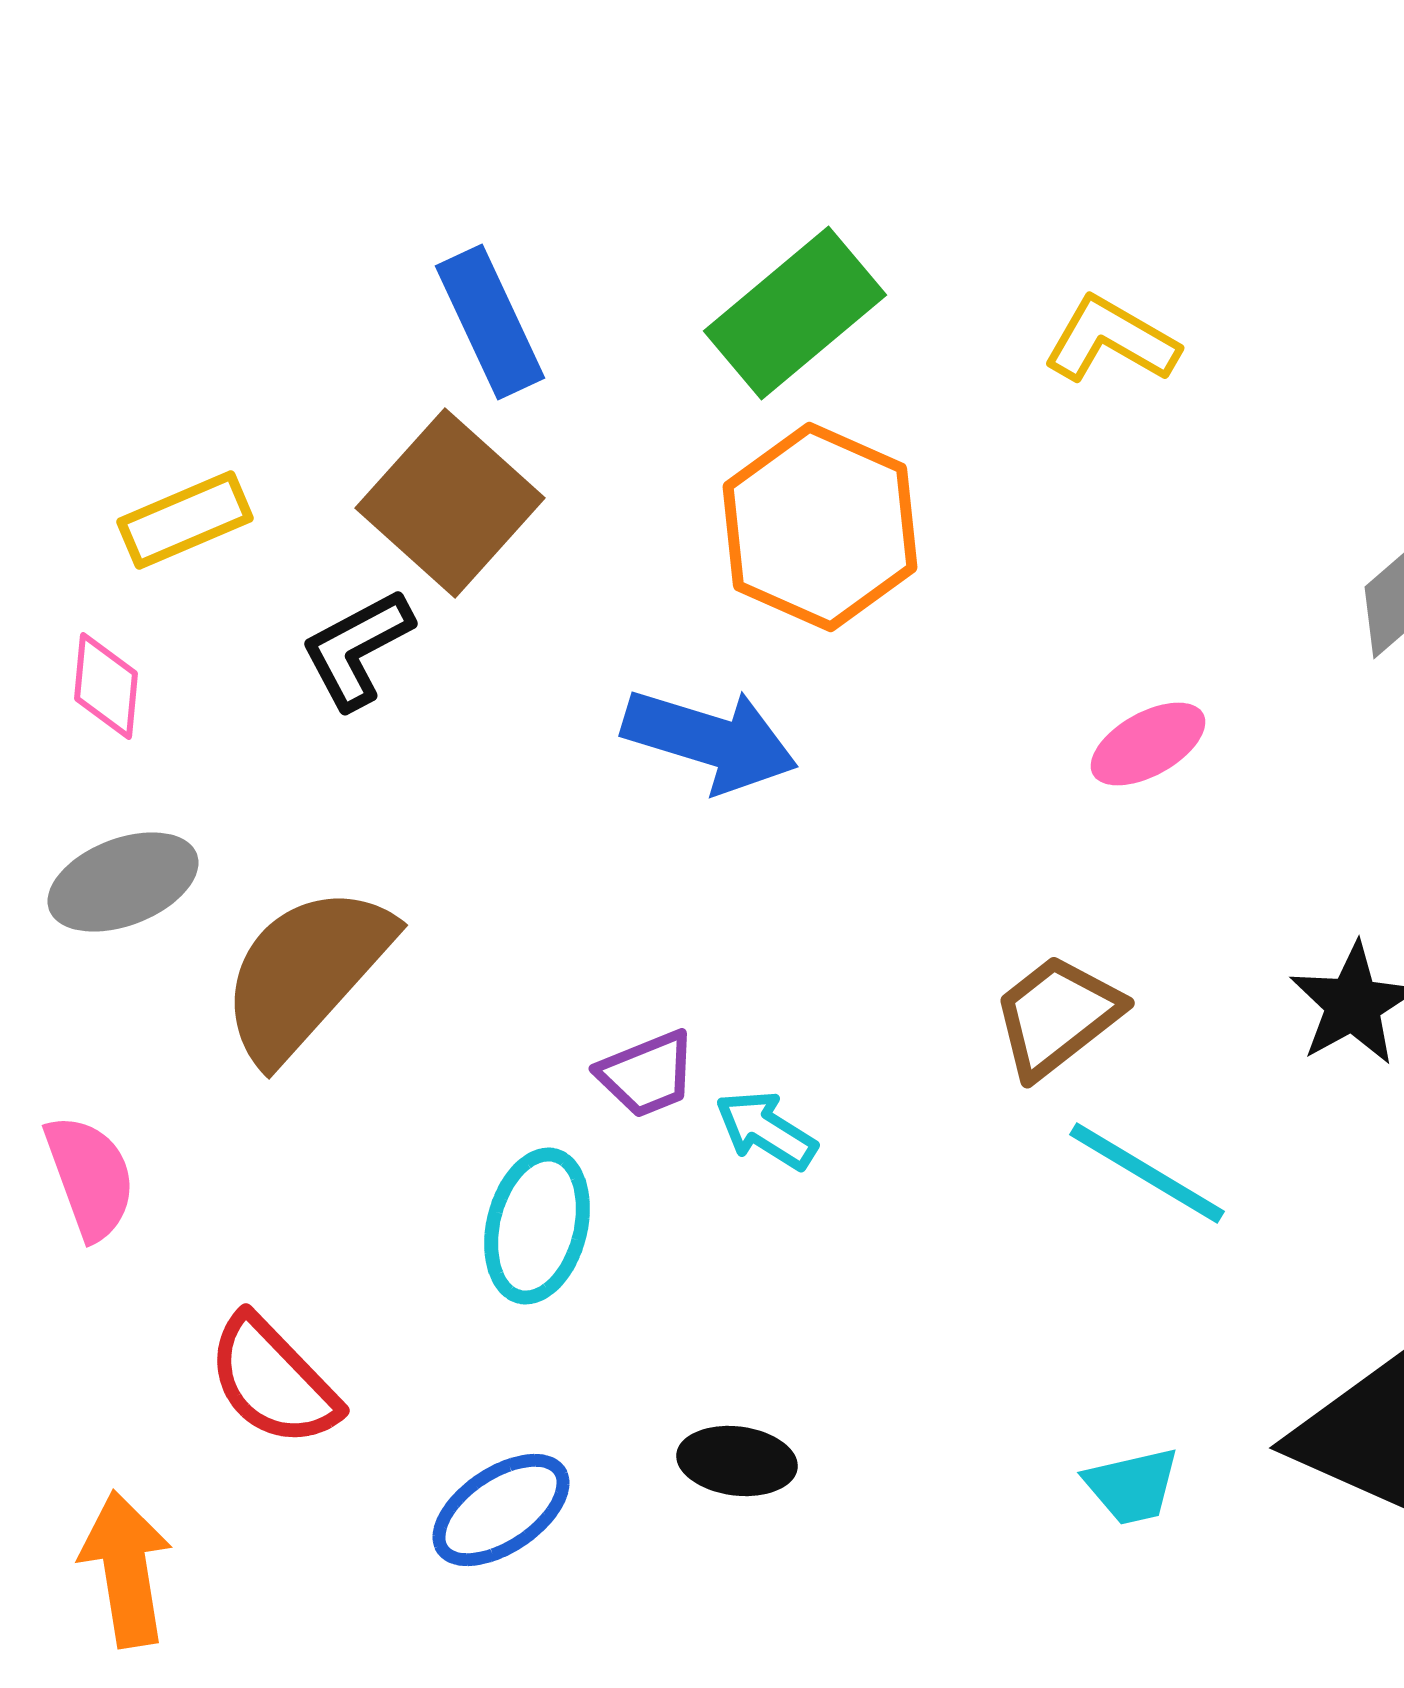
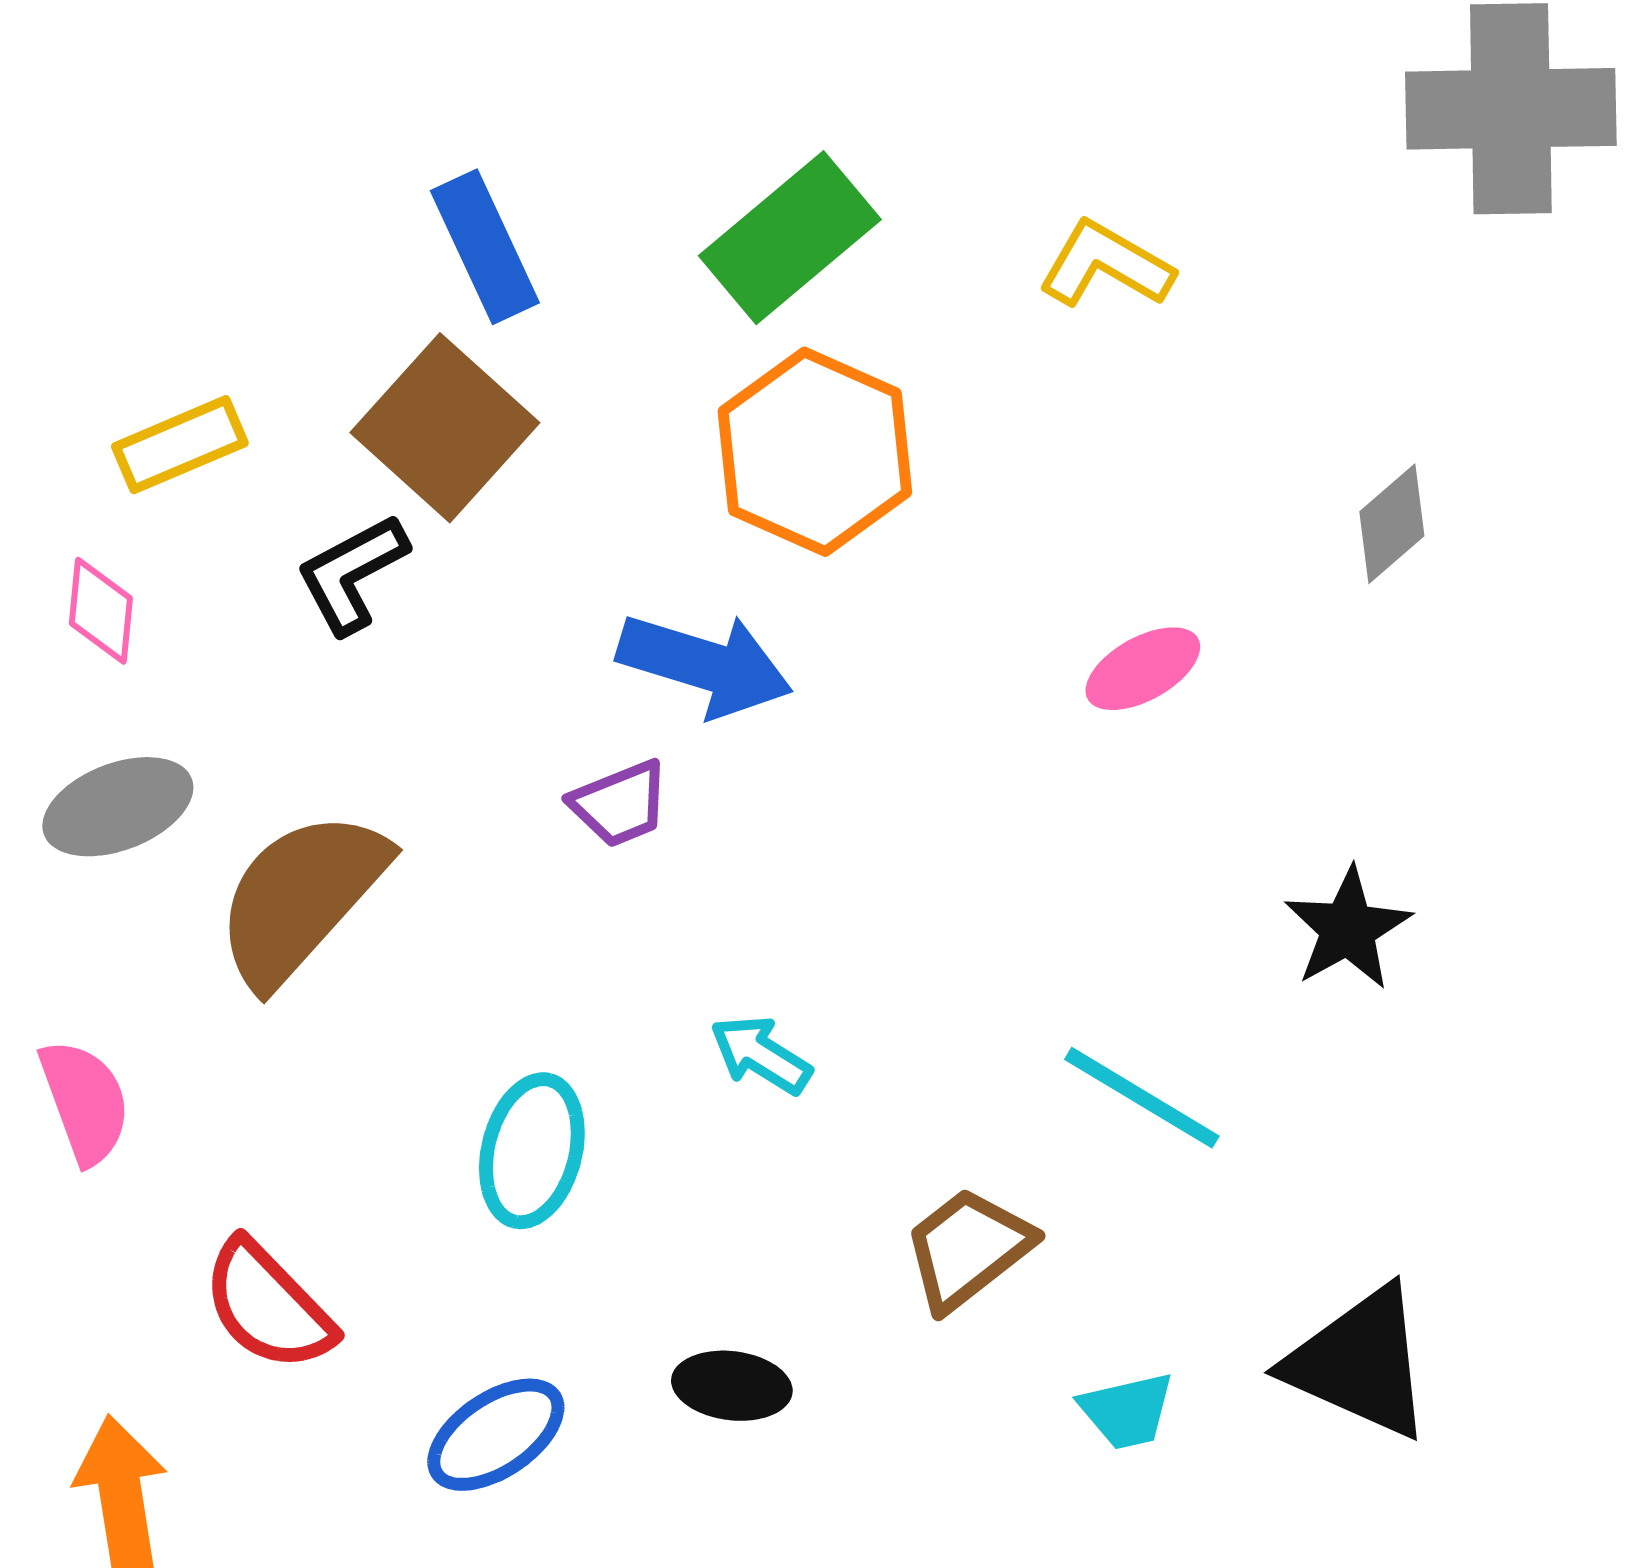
brown trapezoid: (1057, 1016) -> (968, 1249), moved
purple trapezoid: (647, 1074) -> (620, 804), moved

